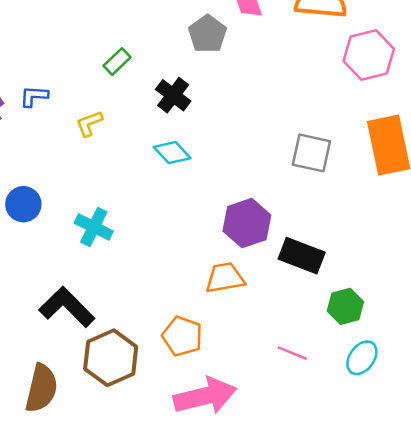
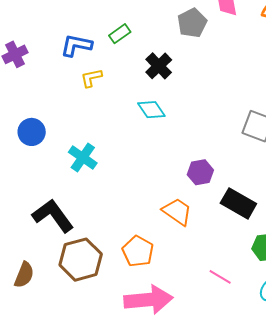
blue L-shape: (34, 96) -> (76, 45), moved, size x1.4
purple hexagon: (247, 223) -> (200, 172), size x0.7
orange trapezoid: (225, 278) -> (177, 212), turned 36
brown semicircle: (41, 388) -> (24, 275), size x0.7

